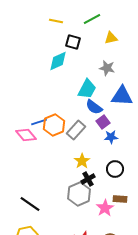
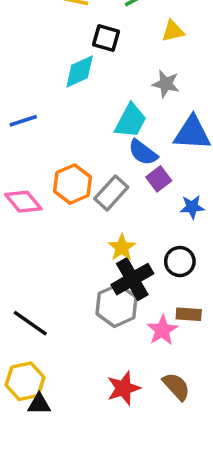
blue line: (39, 122) -> (23, 121), moved
blue star: (111, 137) -> (192, 207), moved
black cross: (88, 179) -> (132, 279), size x1.6

